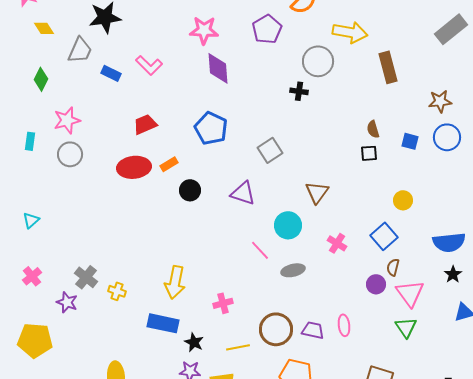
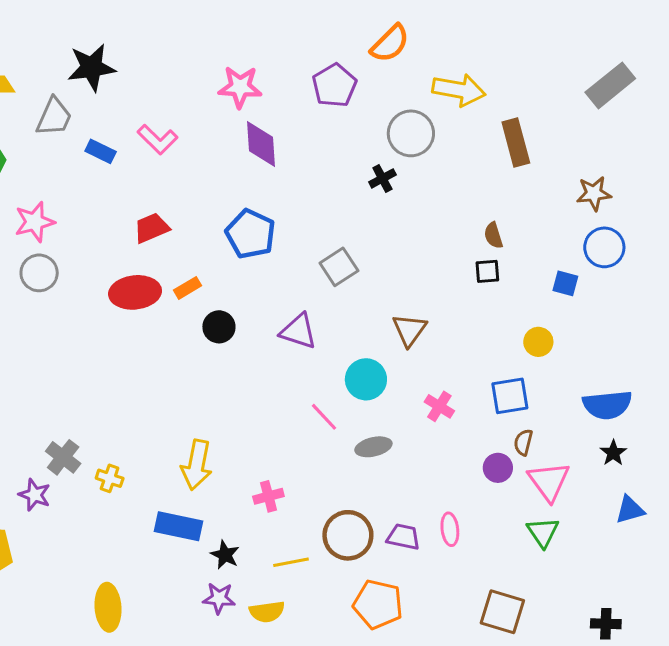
black cross: (299, 91) -> (382, 178), turned -36
blue square: (410, 141) -> (565, 283), moved
blue square: (384, 236) -> (510, 396), turned 32

